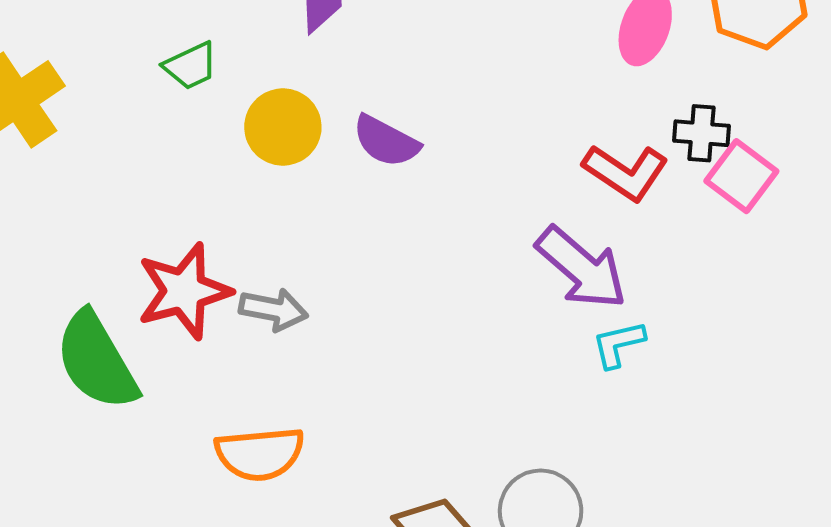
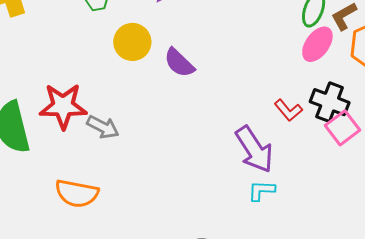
black cross: (701, 133) -> (330, 102), size x1.4
red L-shape: (626, 172) -> (288, 110), size x0.7

